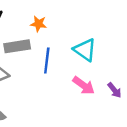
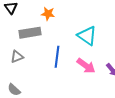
blue line: (47, 61) -> (57, 57), moved

